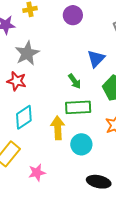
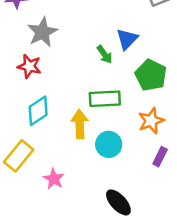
green arrow: (75, 81) -> (105, 54), moved
pink star: (37, 173) -> (54, 179), turned -30
black ellipse: (99, 182) -> (118, 202), moved, turned 35

